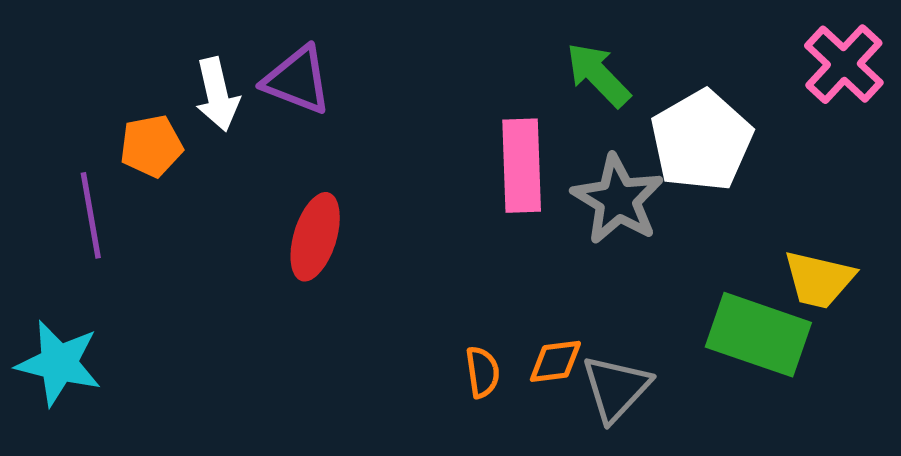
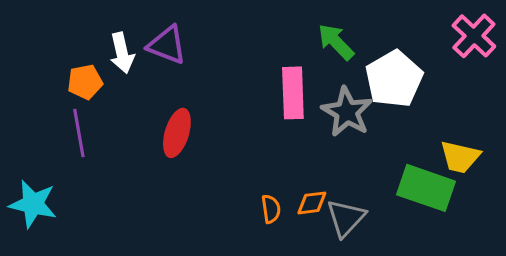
purple line: (91, 215) -> (79, 133), moved

